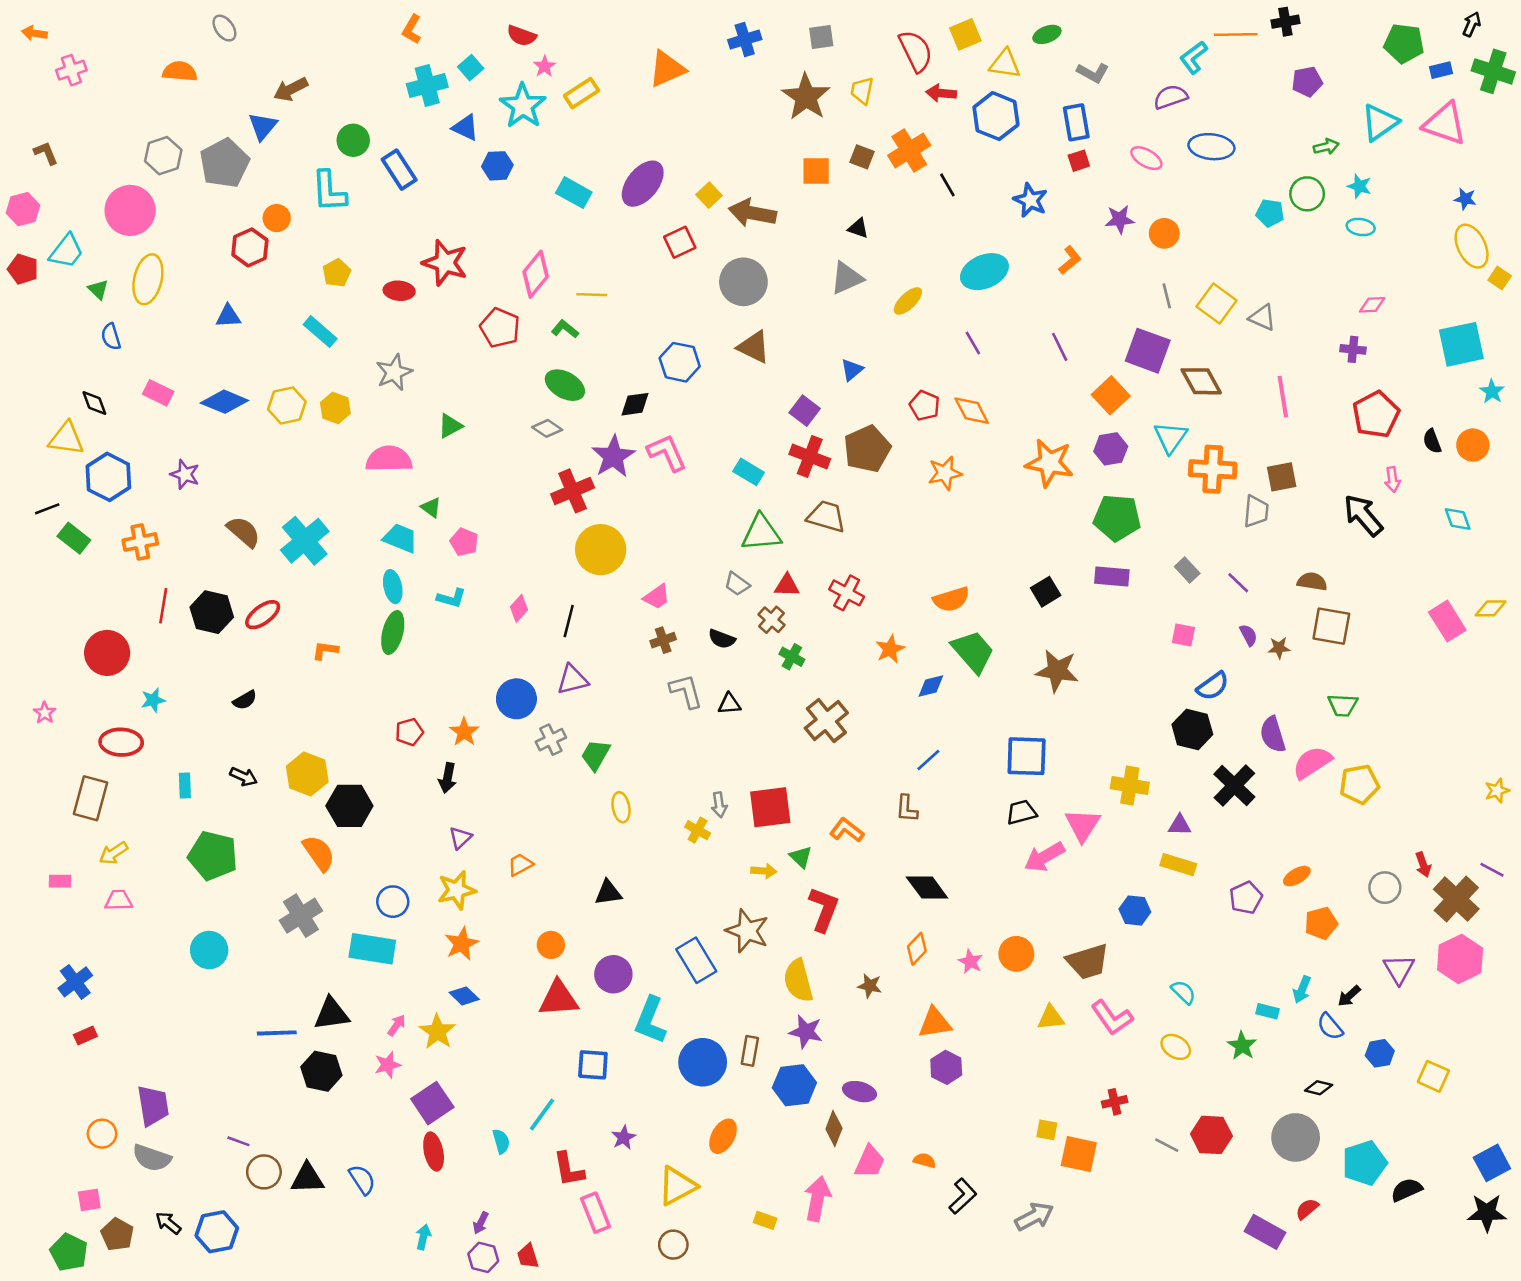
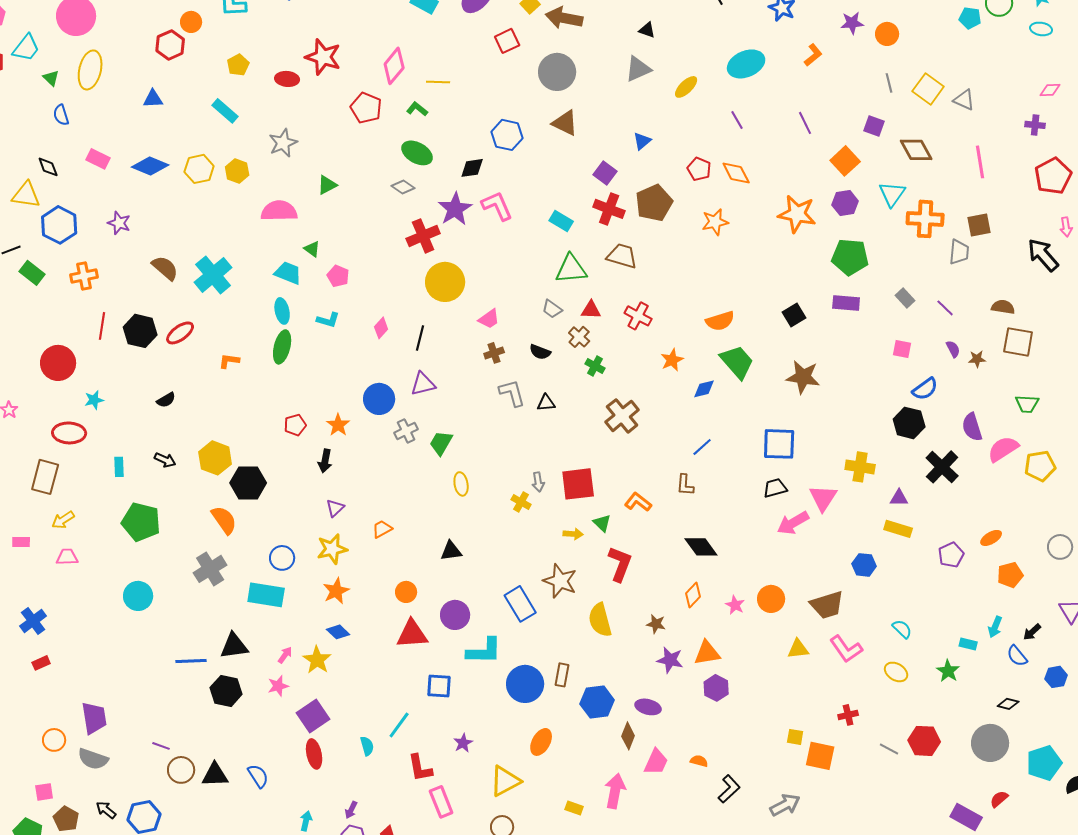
purple square: (1148, 351) -> (874, 126), size x0.6
cyan L-shape: (650, 1020) -> (484, 651), turned -111
purple star: (806, 1032) -> (670, 660), moved

